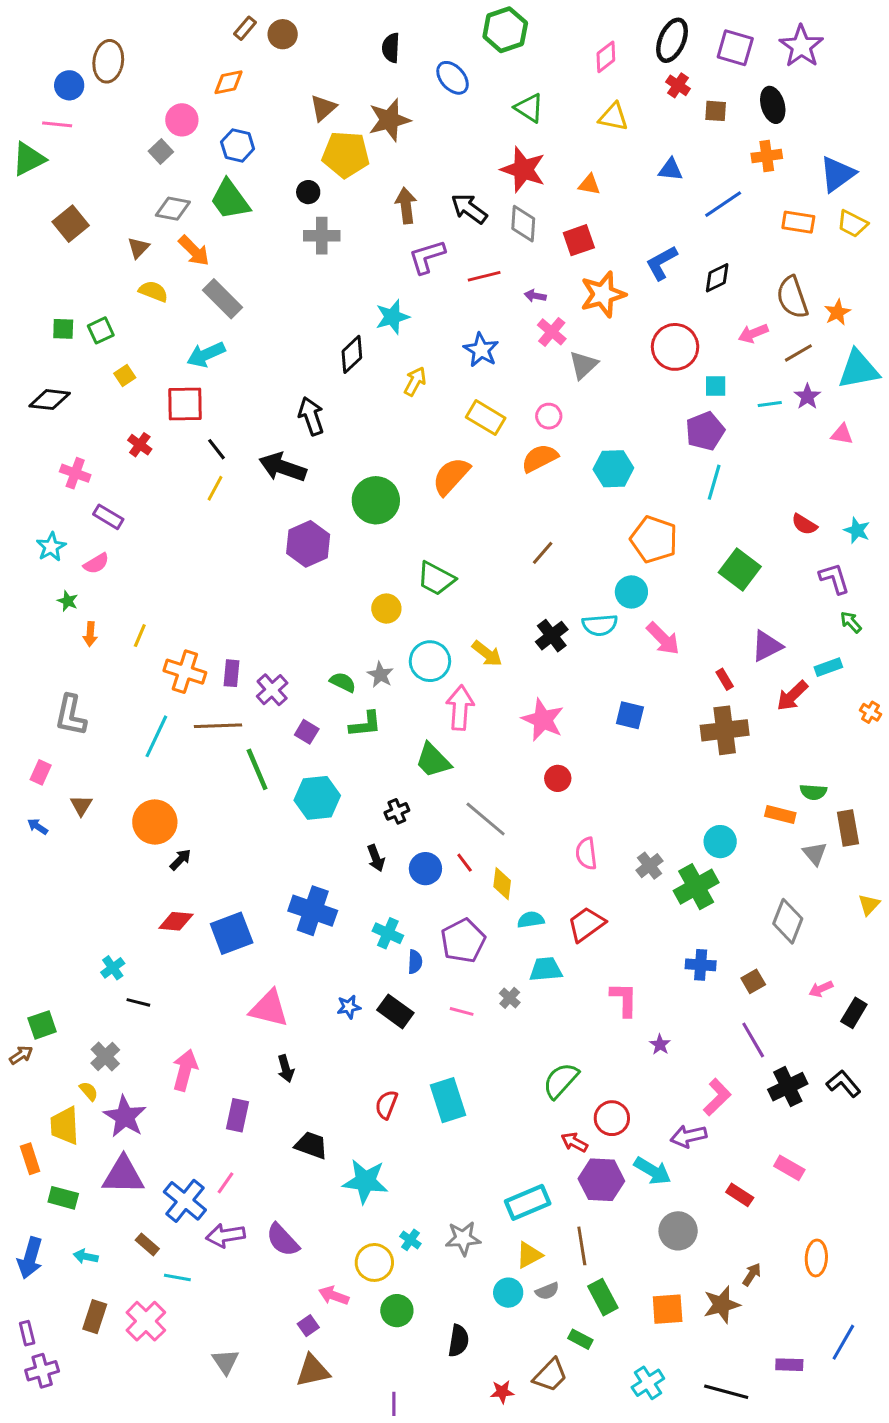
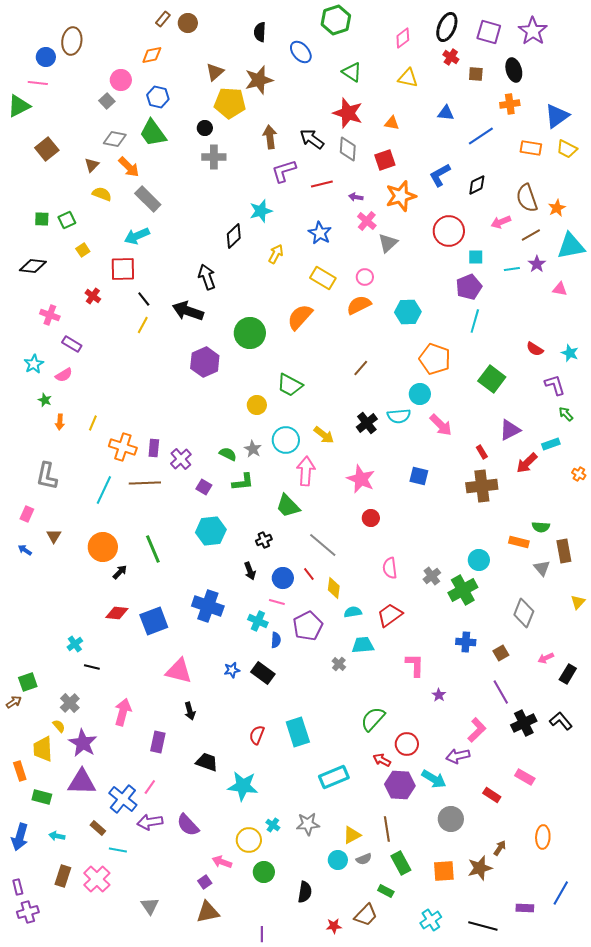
green line: (257, 769) -> (153, 549), moved
pink line: (462, 1011) -> (277, 602), moved
cyan rectangle: (528, 1202) -> (334, 777), moved

